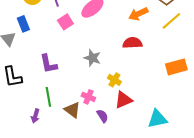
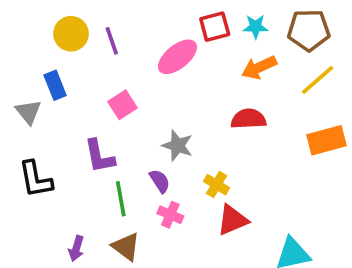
pink square: (65, 22) -> (122, 105), moved
orange rectangle: (176, 67) -> (327, 140), moved
green line: (48, 97) -> (121, 199), moved
brown triangle: (72, 110) -> (126, 247), moved
purple semicircle: (102, 116) -> (160, 181), moved

